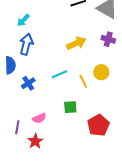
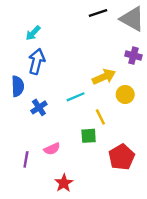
yellow arrow: (76, 43) -> (104, 77), moved
yellow line: (83, 81) -> (100, 117), moved
red star: (35, 141) -> (64, 183), moved

